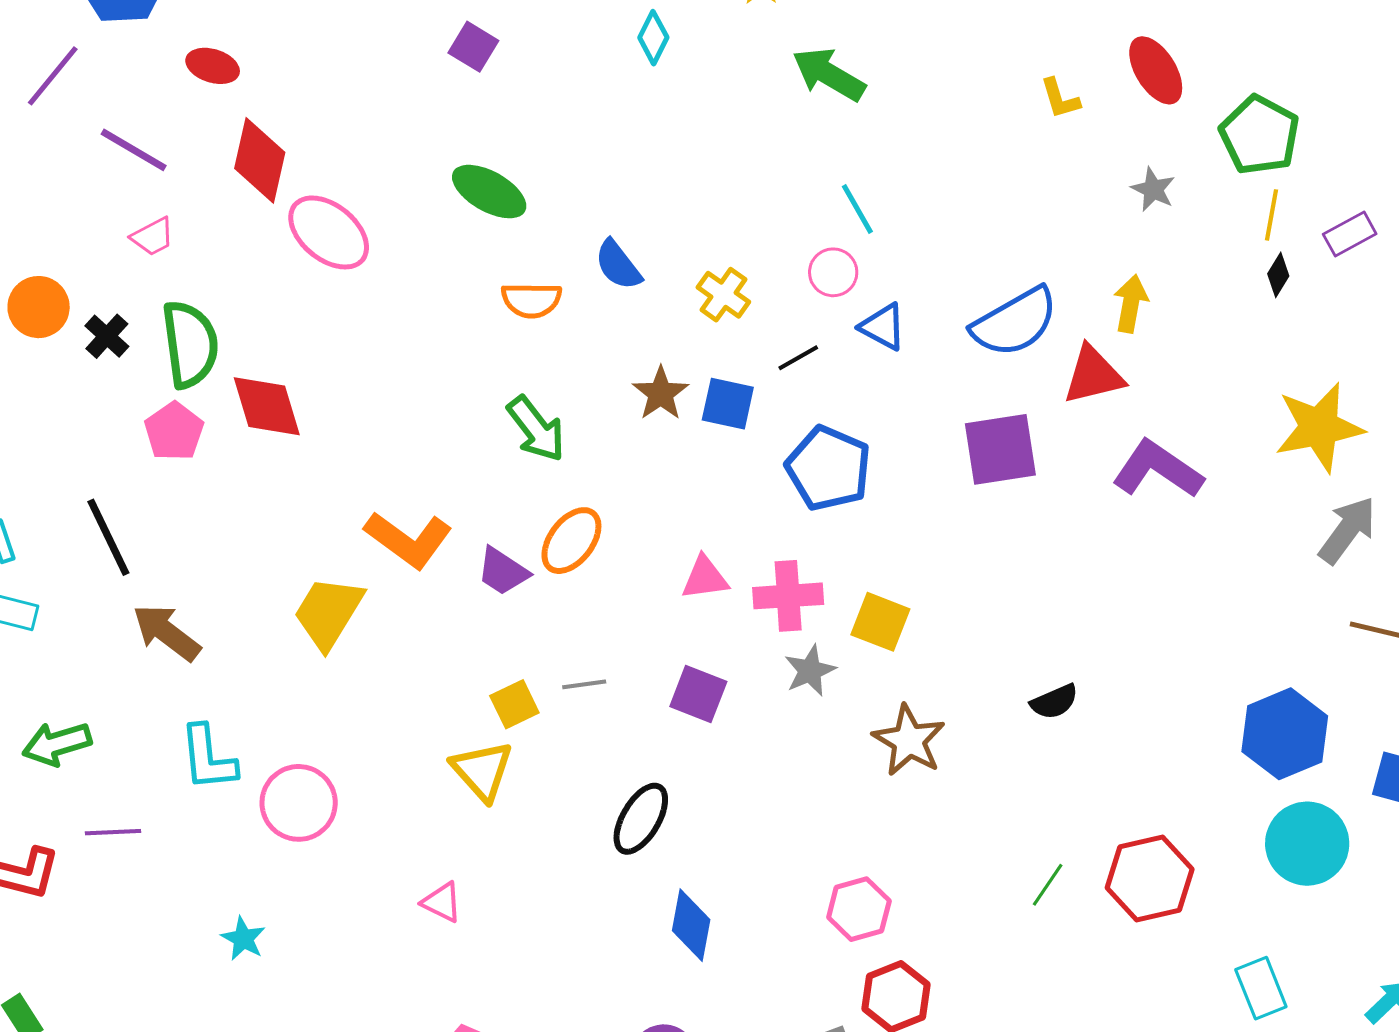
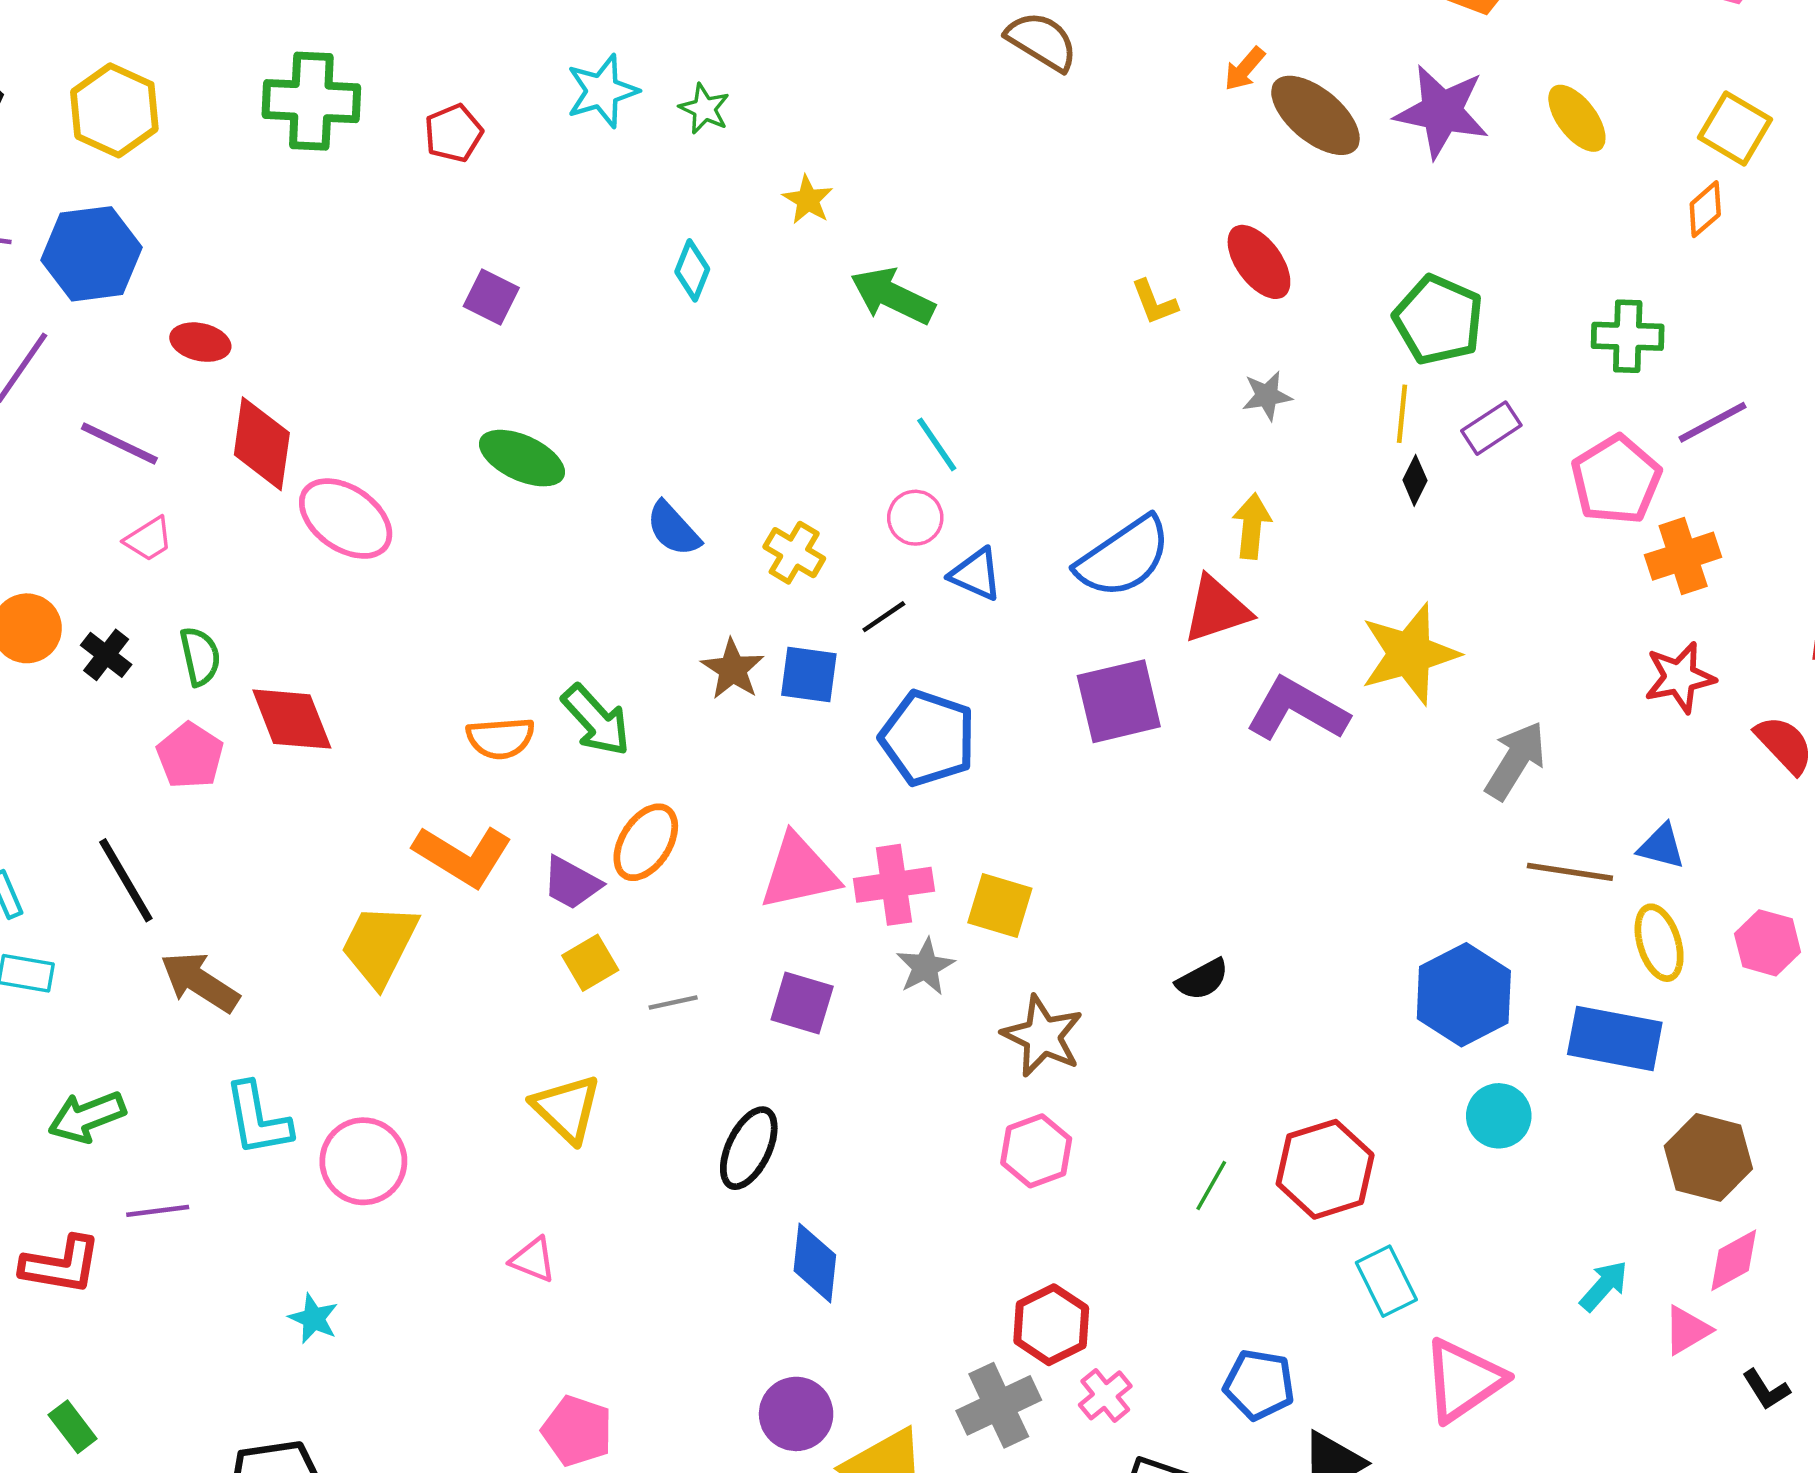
green pentagon: (1260, 135) -> (1438, 320), moved
gray star: (1153, 189) -> (1267, 396), turned -30
orange semicircle: (531, 300) -> (500, 738), moved
green semicircle: (190, 344) -> (200, 656), size x0.6
yellow star: (1319, 427) -> (1410, 654), moved
pink triangle: (705, 578) -> (799, 872), size x1.5
yellow square: (514, 704) -> (590, 963), moved
cyan circle: (1307, 844) -> (1499, 1116), size x0.7
pink hexagon: (859, 909) -> (1036, 1151), moved
cyan rectangle: (1261, 988) -> (1386, 1281), moved

